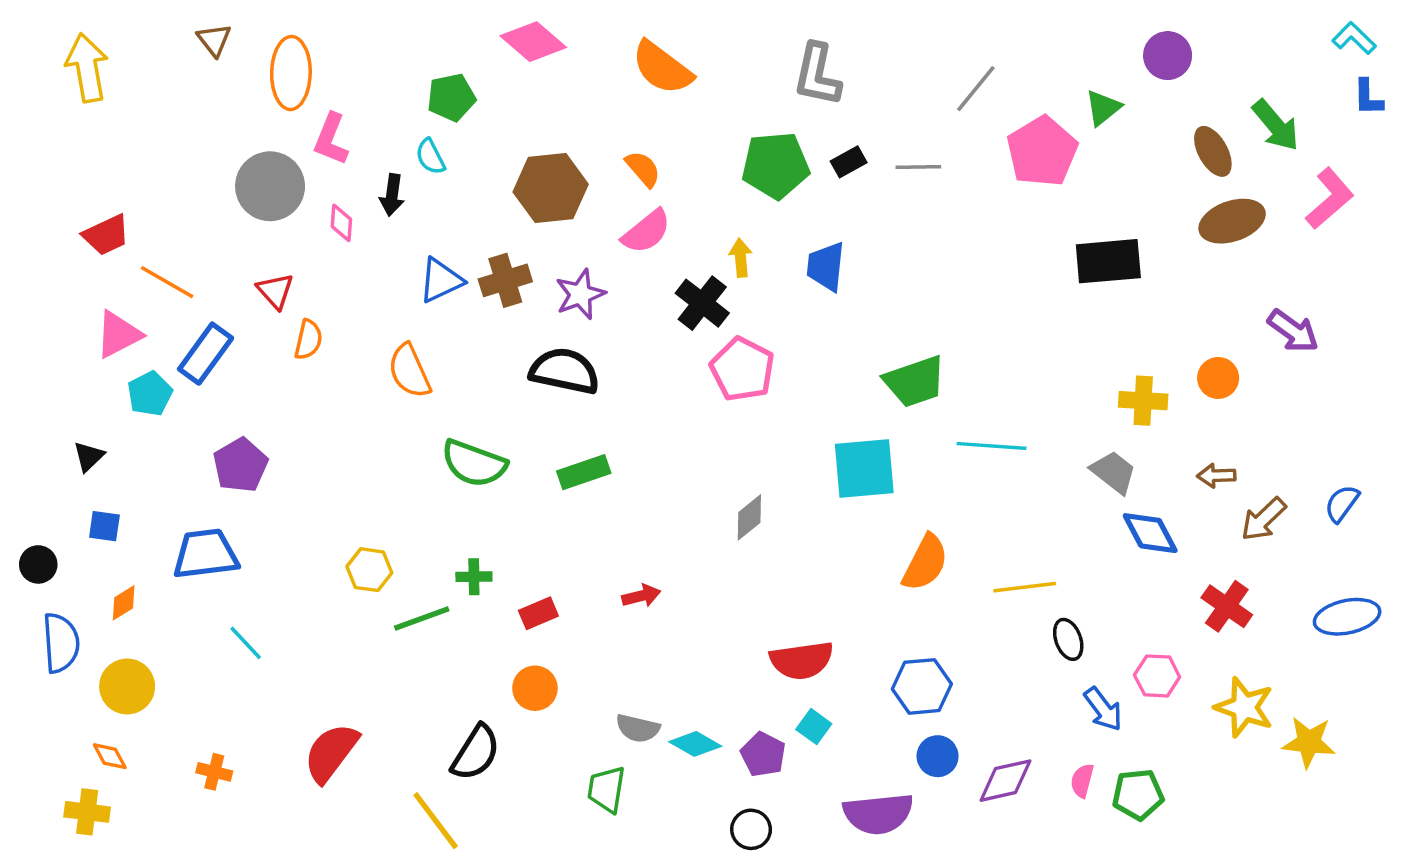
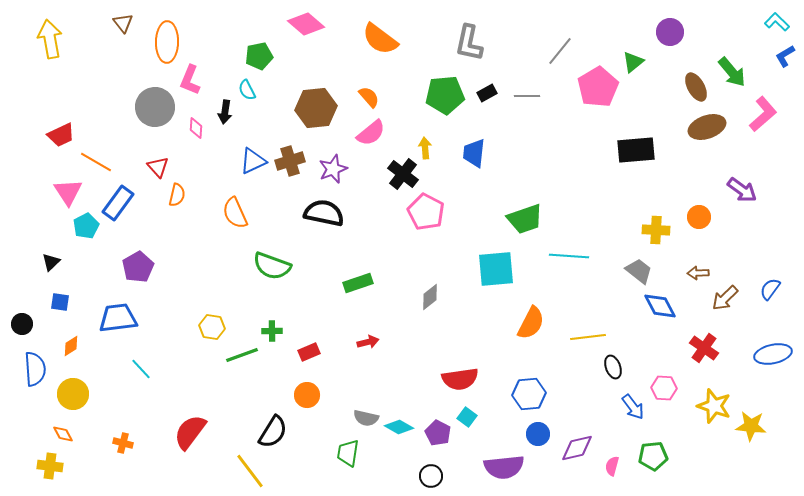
blue L-shape: (1368, 97) -> (785, 56), turned 60
pink triangle: (118, 334) -> (68, 192), turned -36
green rectangle: (584, 472) -> (358, 283), moved
pink semicircle: (1082, 781) -> (612, 466), moved

